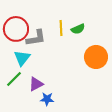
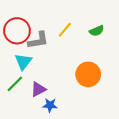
yellow line: (61, 28) -> (65, 30), turned 42
green semicircle: (78, 29) -> (97, 31), moved
orange circle: (96, 57) -> (88, 74), moved

